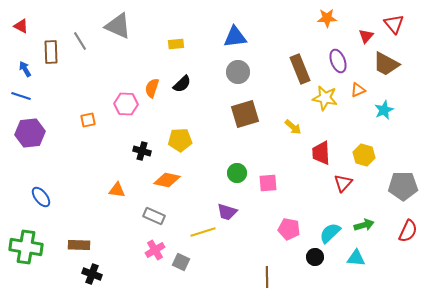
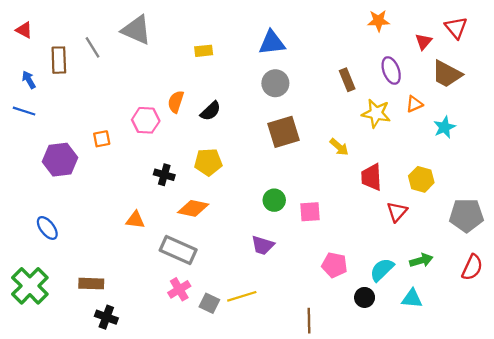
brown rectangle: (300, 69) -> (347, 80), size x0.7
black semicircle: (182, 84) -> (211, 111), moved
purple hexagon: (30, 133) -> (60, 160), moved
gray rectangle: (154, 216) -> (178, 250), size x1.4
yellow line: (203, 232) -> (242, 296), moved
green cross: (26, 247) -> (30, 286), turned 36

